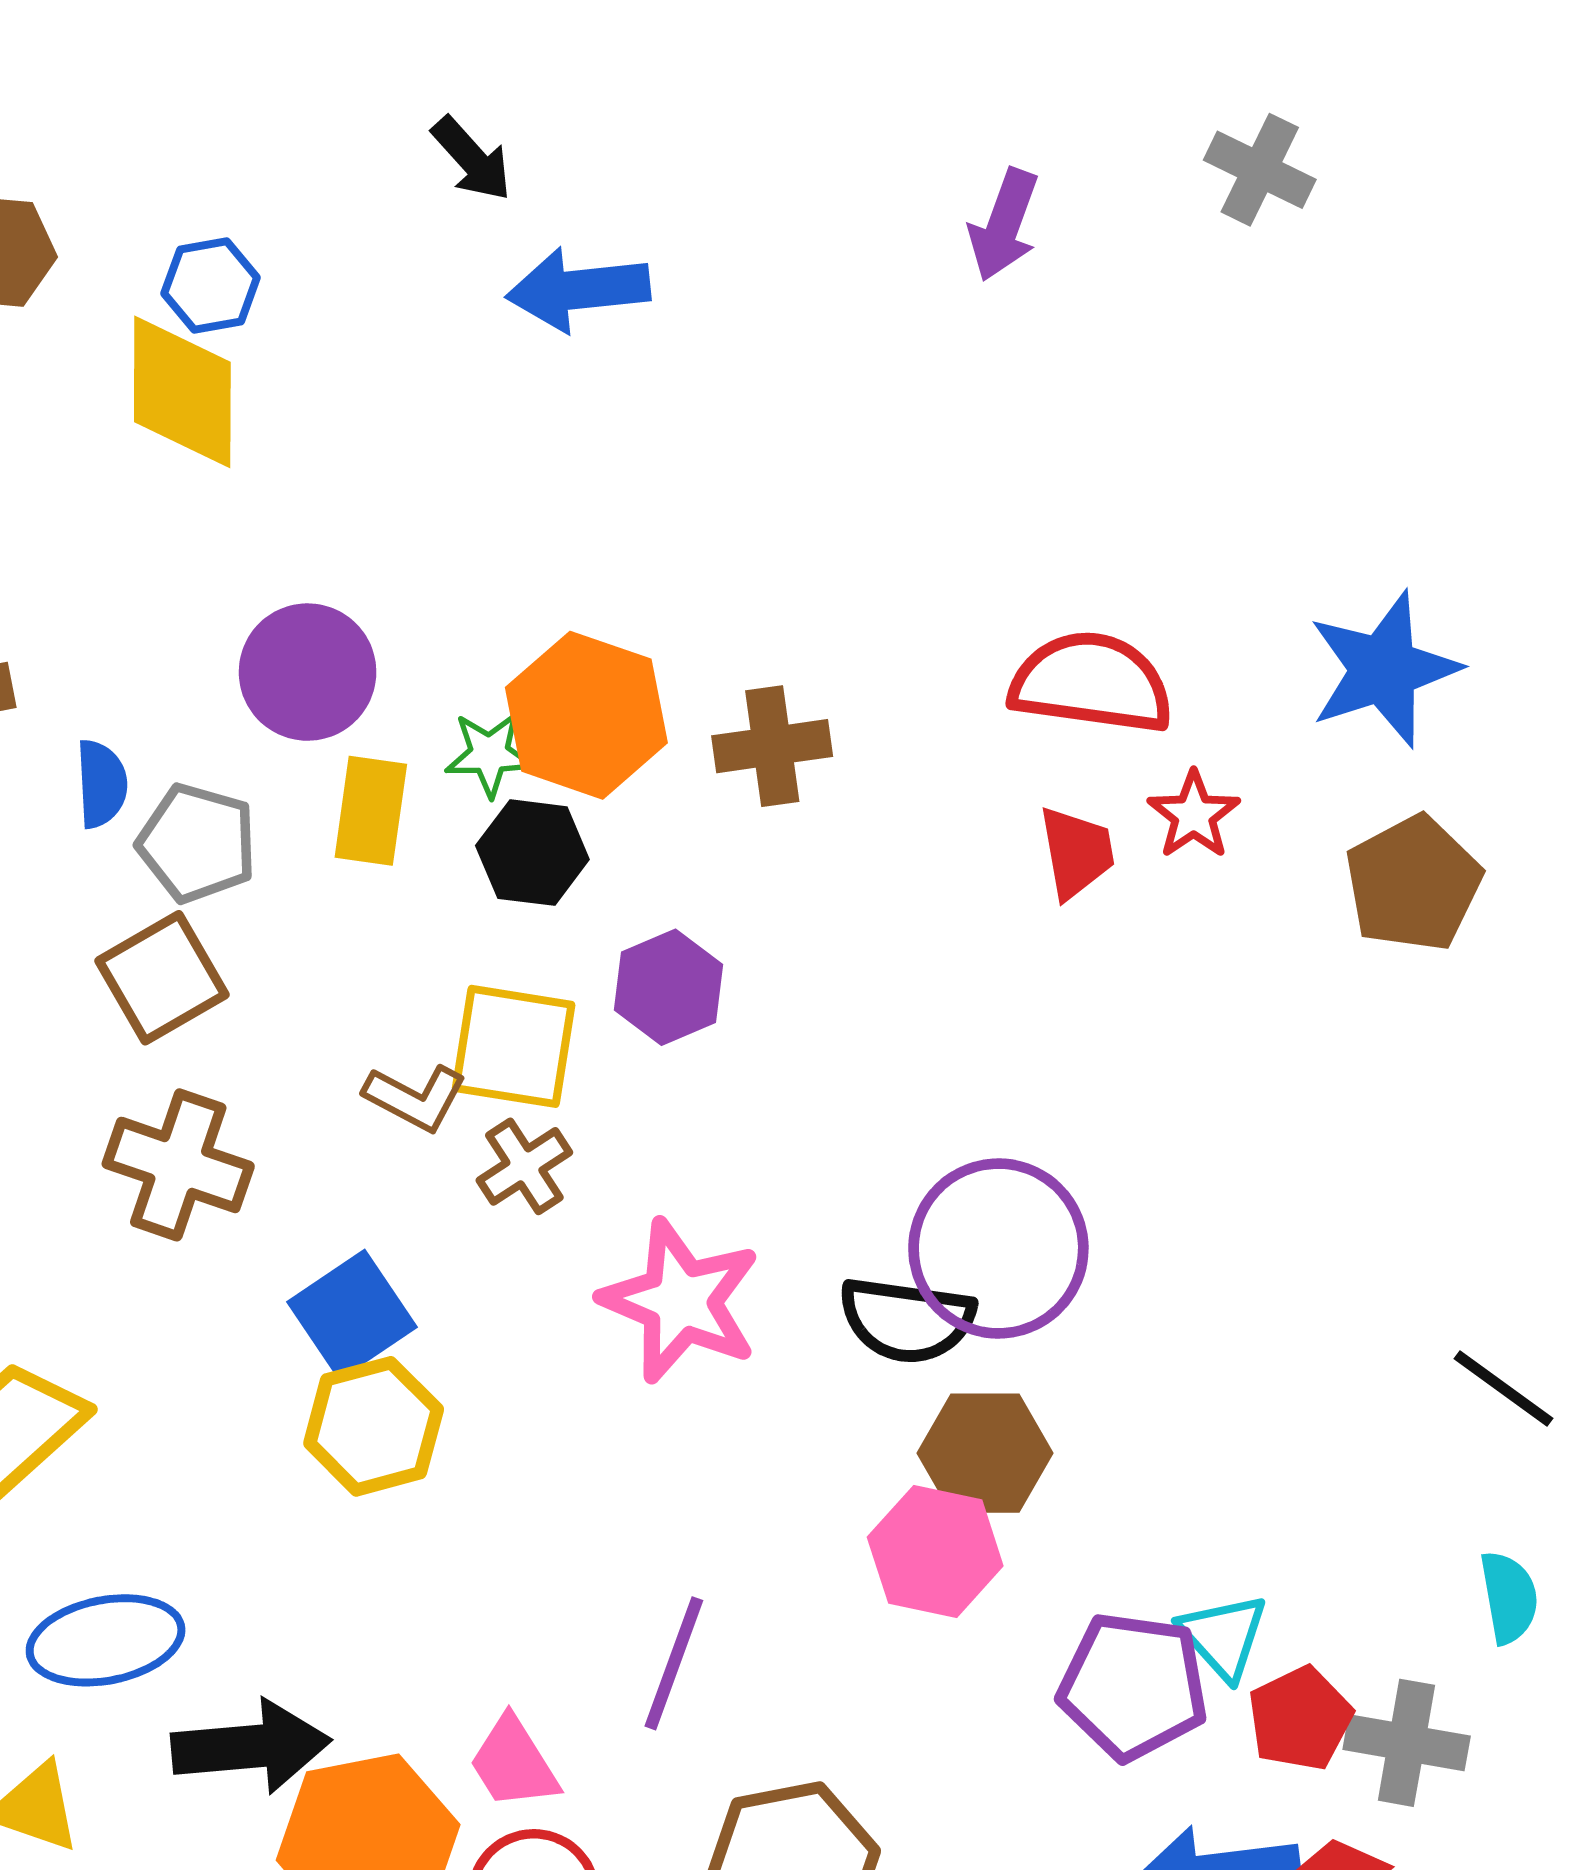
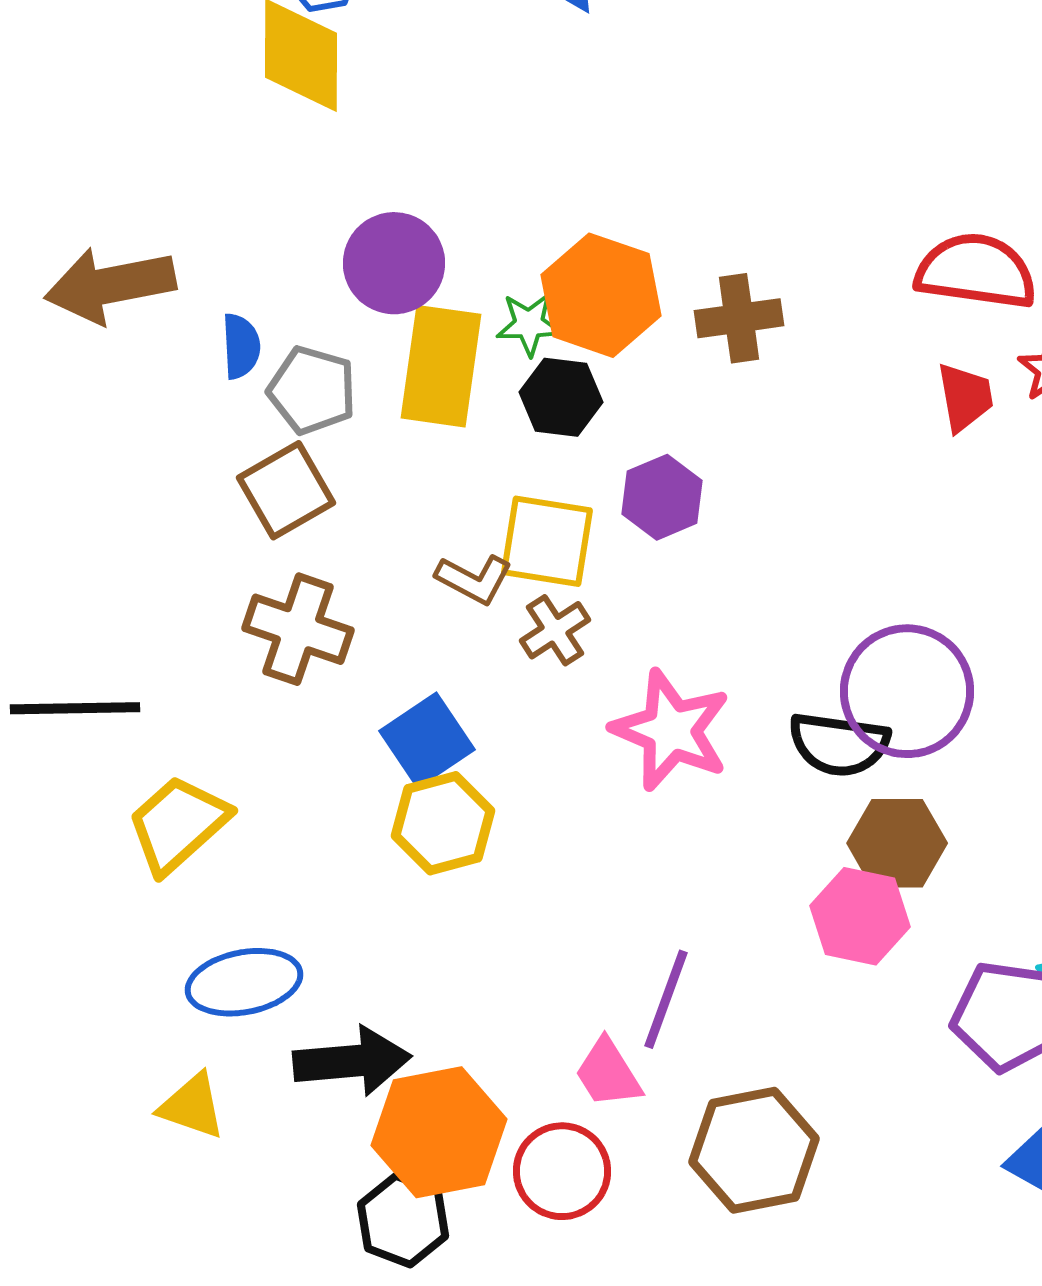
yellow rectangle: (371, 811) -> (441, 366), size x1.5
pink trapezoid: (514, 1763) -> (608, 1073), moved

